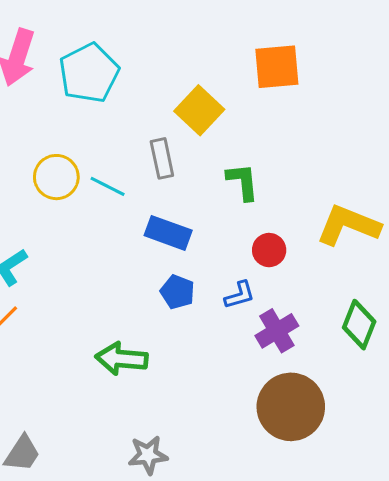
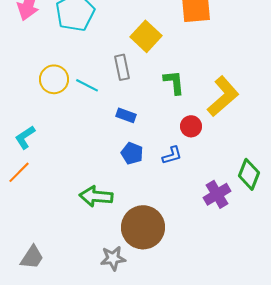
yellow L-shape: (348, 225) -> (223, 96), moved, turned 117
blue rectangle: (168, 233) -> (126, 115), size x0.7
purple cross: (277, 331) -> (217, 194), moved
brown circle: (291, 407) -> (143, 227), moved

